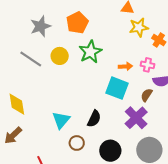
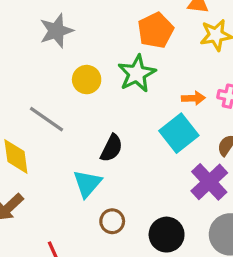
orange pentagon: (77, 23) -> (155, 30), moved
gray line: (31, 59) -> (46, 119), moved
cyan square: (117, 88) -> (179, 133), turned 30
black semicircle: (94, 119) -> (111, 148), moved

